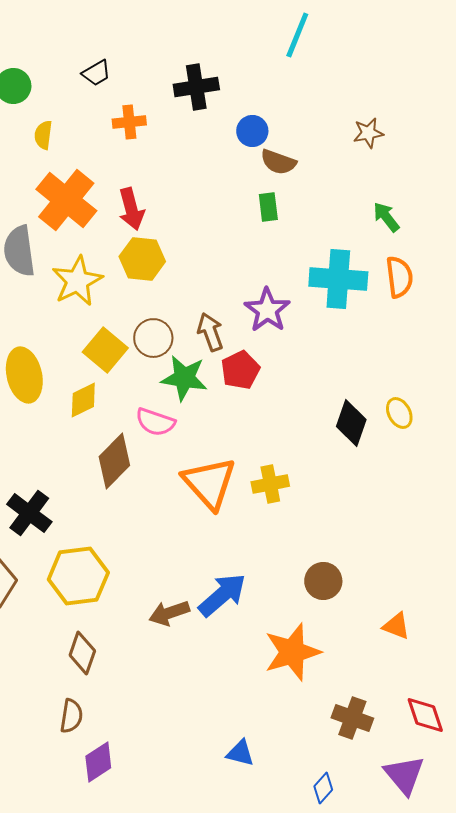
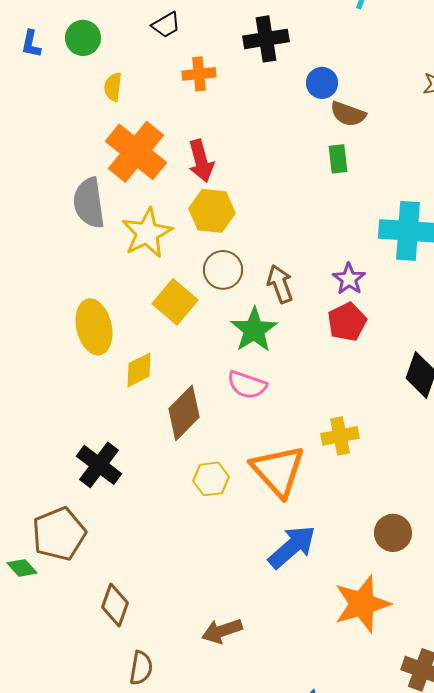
purple star: (267, 310) -> (349, 279), moved, size x0.7
brown circle: (153, 338) -> (223, 270), moved
red pentagon: (240, 370) -> (347, 322), moved
green star: (184, 378) -> (254, 330), turned 30
yellow diamond: (83, 400) -> (139, 370), moved
pink semicircle: (155, 422) -> (247, 385), moved
orange triangle: (209, 483) -> (278, 471), moved
yellow hexagon: (78, 576) -> (211, 479), moved, size x0.6
brown arrow: (169, 613) -> (222, 631), moved
brown diamond: (82, 653) -> (115, 605), moved

